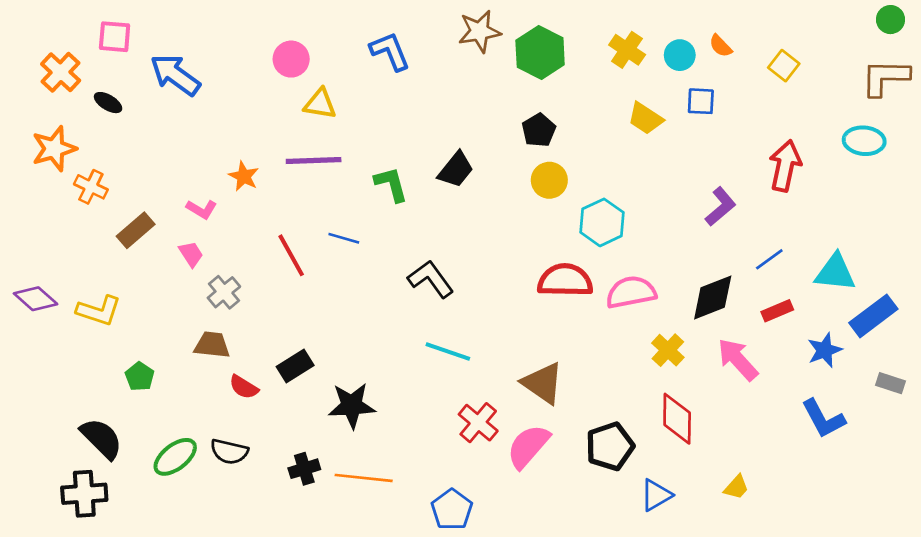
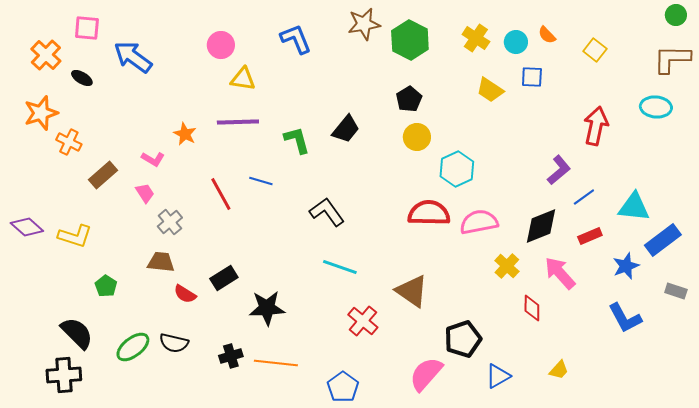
purple L-shape: (721, 207) -> (559, 170), moved
red diamond: (677, 419) -> (532, 308), moved, size x0.7
pink semicircle: (528, 446) -> (426, 374), moved

